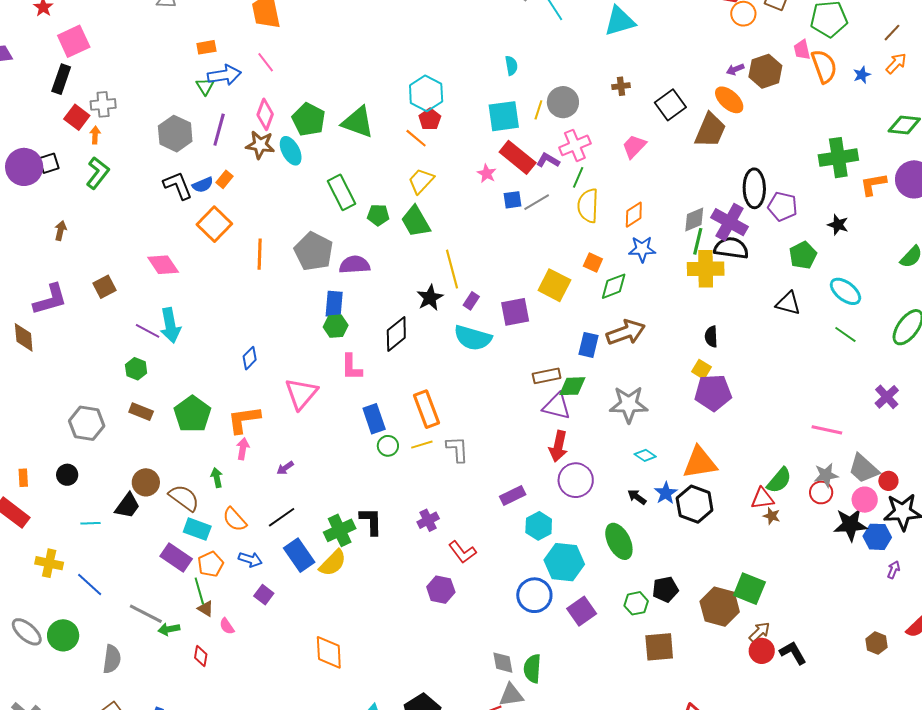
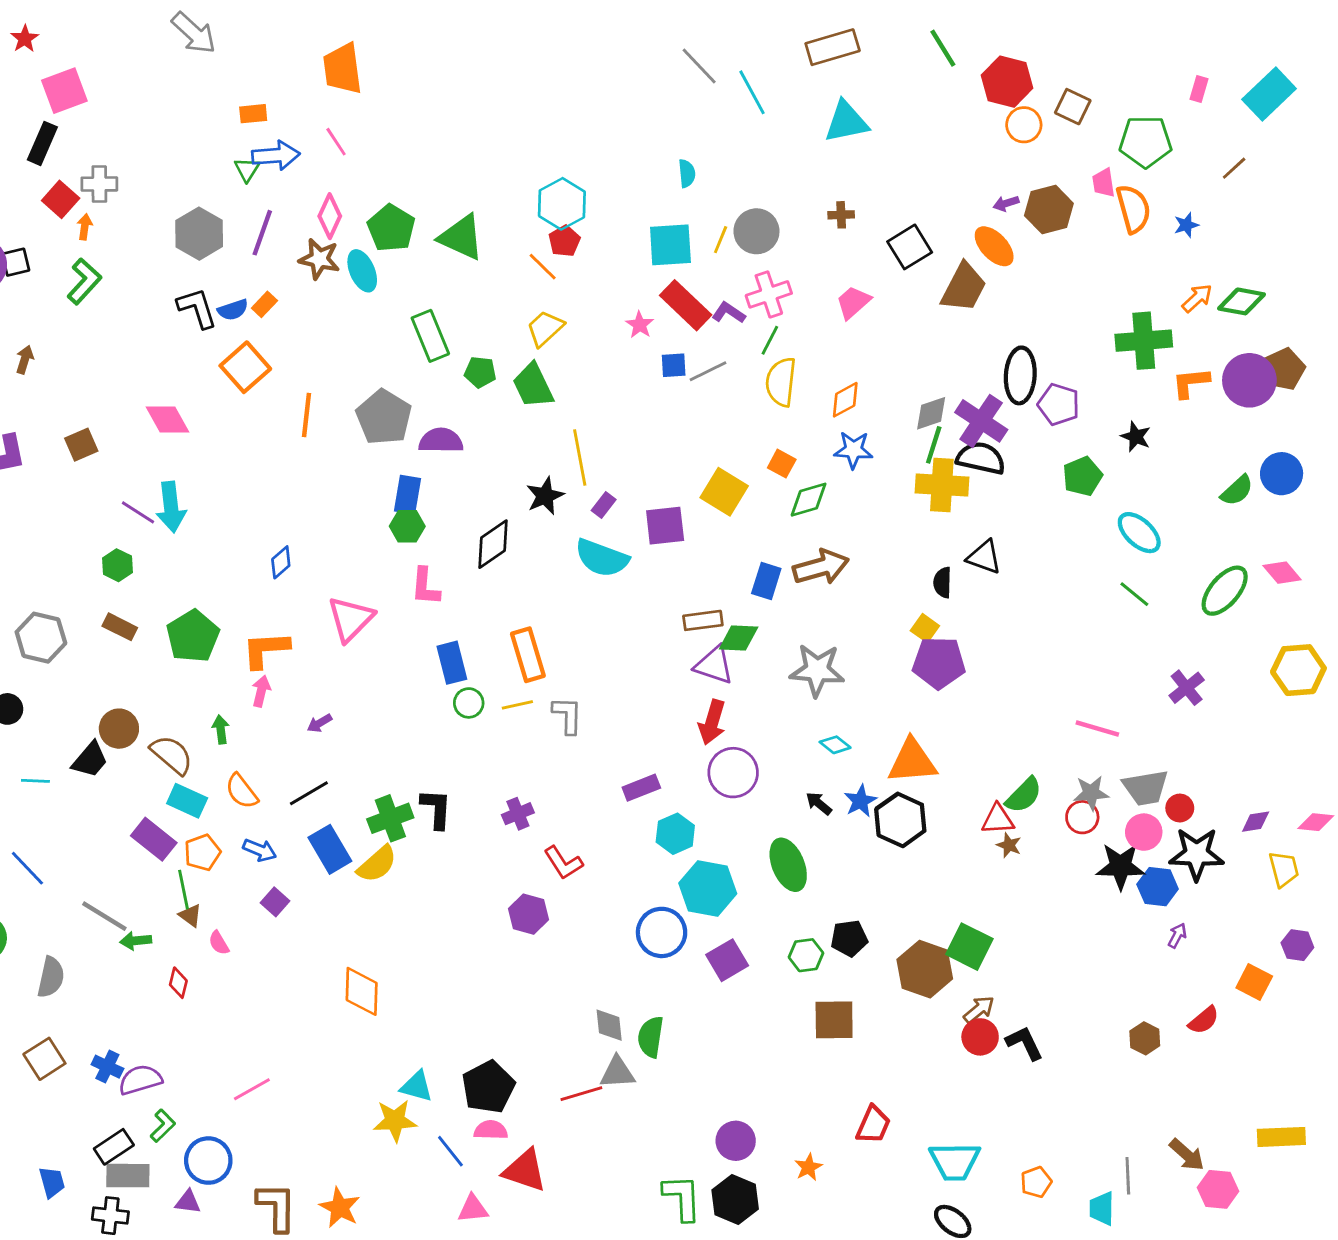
orange arrow: (896, 63) -> (1197, 298), moved
black triangle: (788, 303) -> (984, 557), moved
gray trapezoid: (864, 469) -> (1146, 788), turned -56

